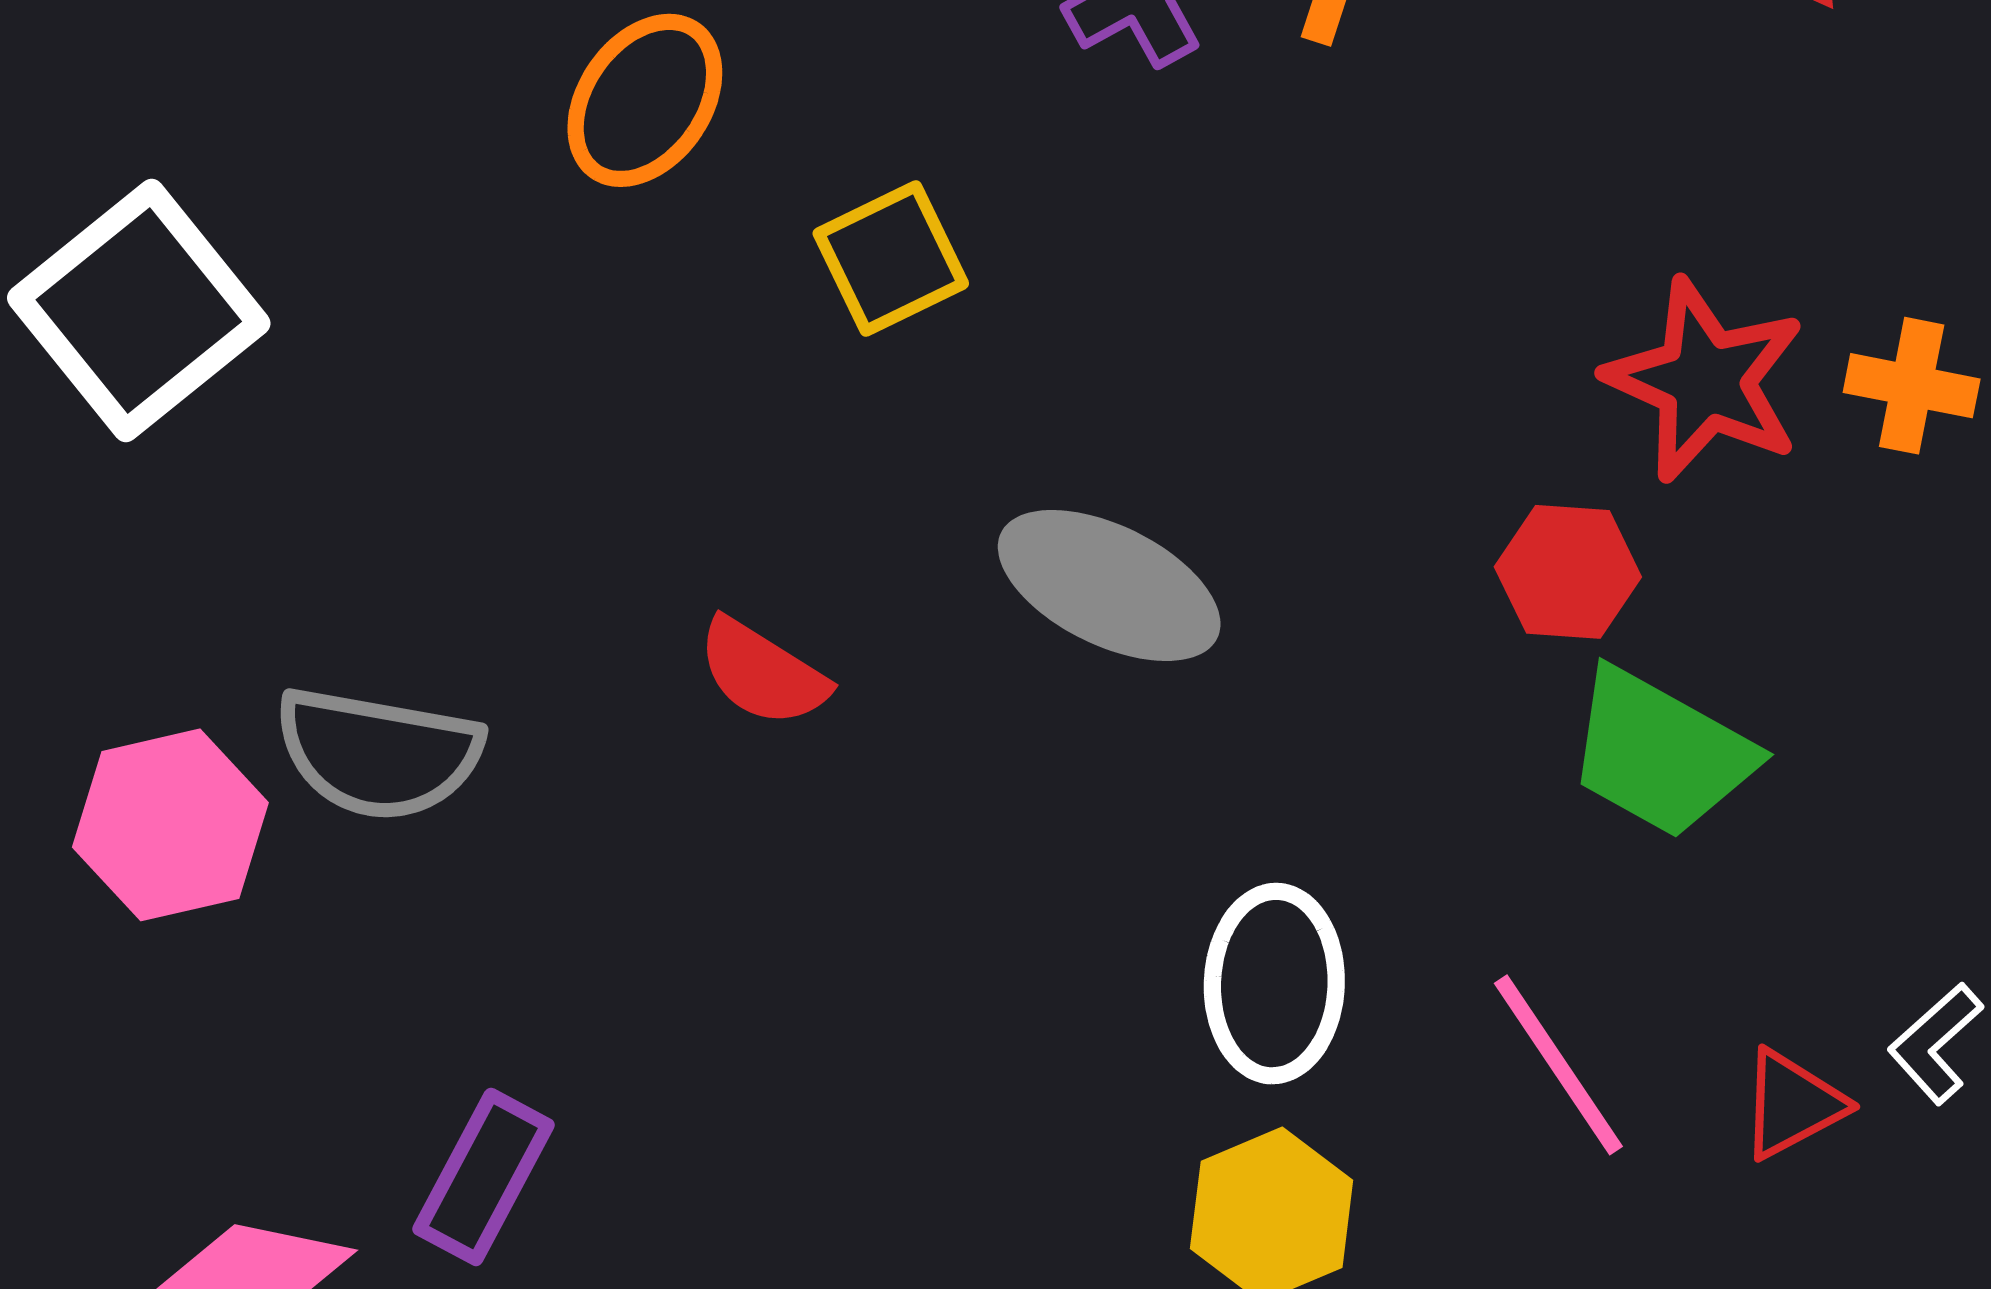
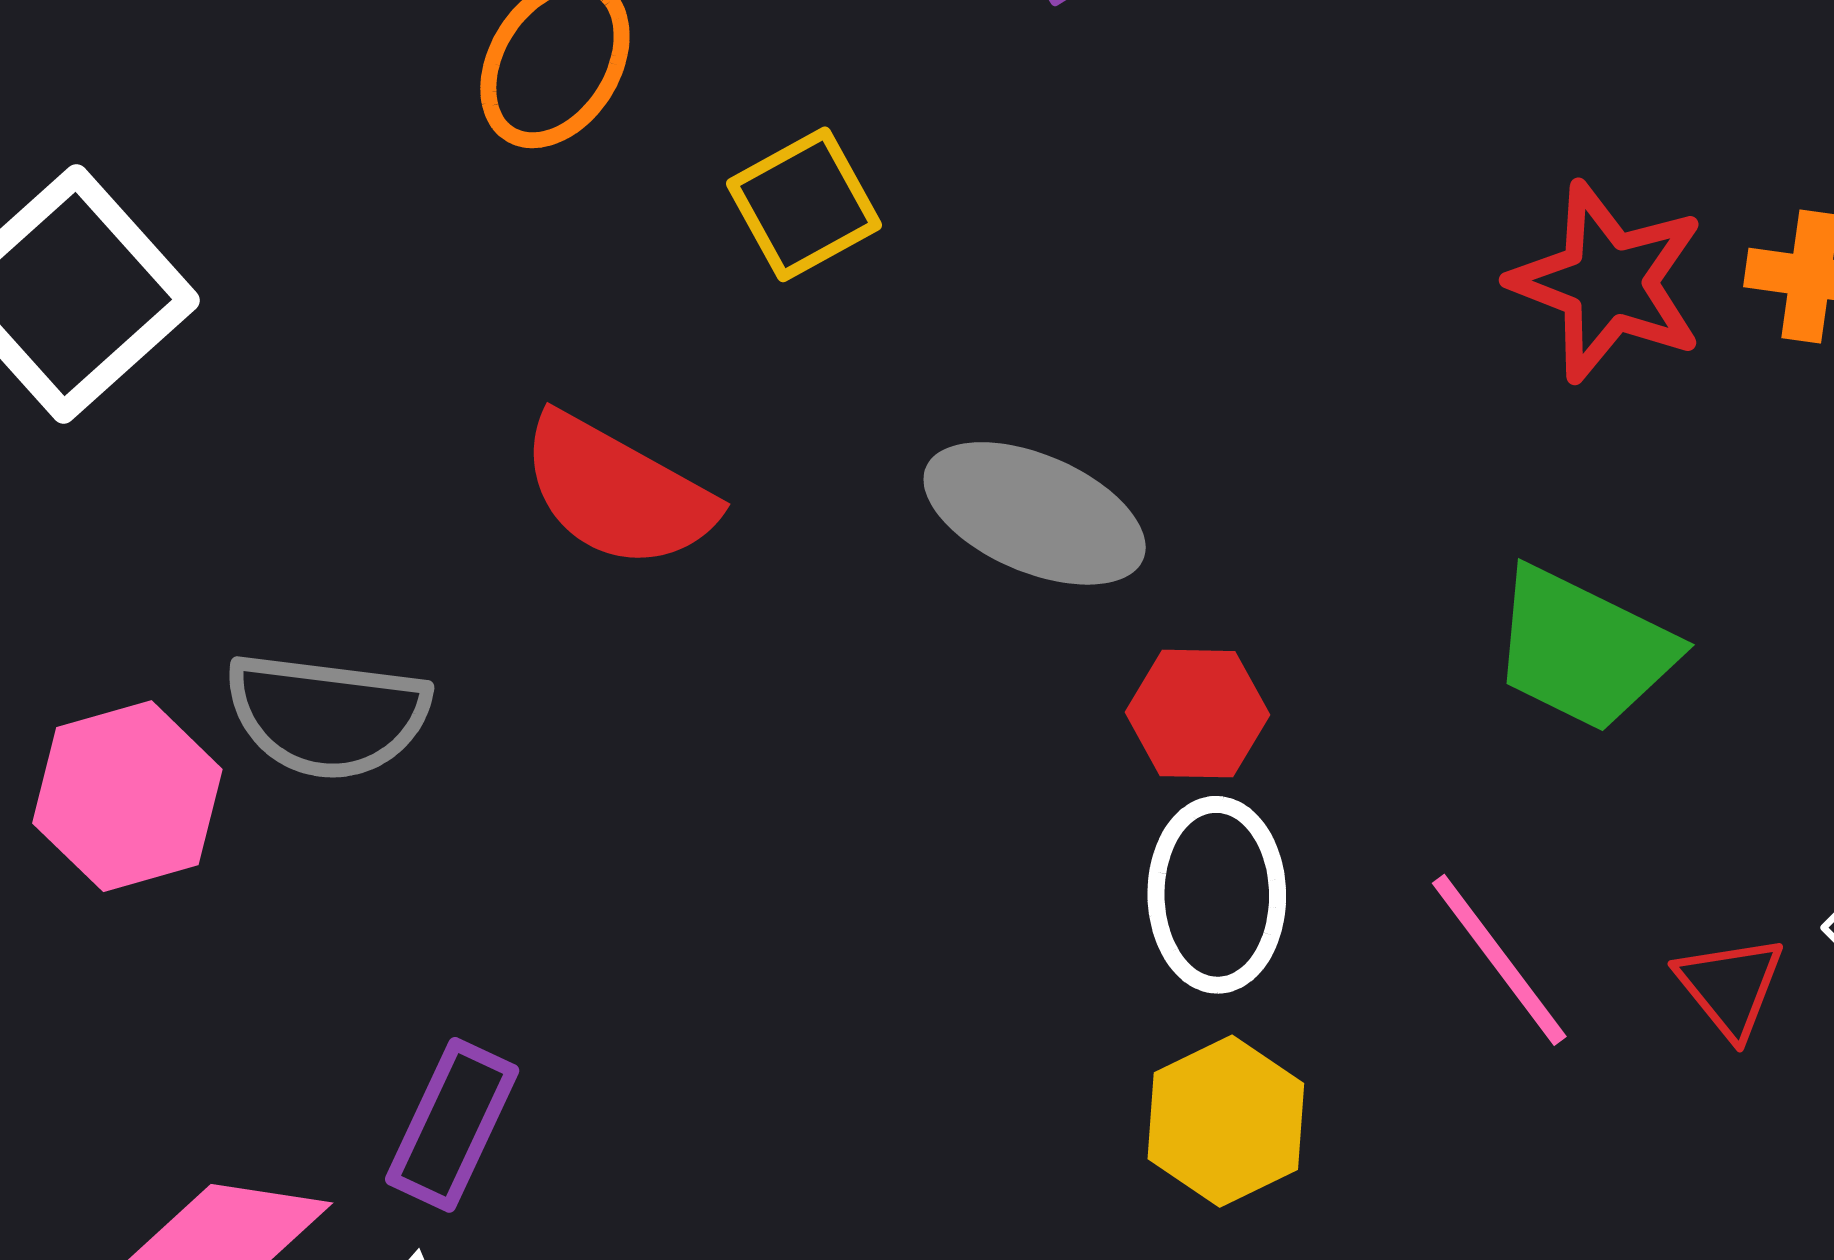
red hexagon: (1568, 572) -> (1197, 714), moved
red semicircle: (762, 673) -> (617, 492), moved, size x1.5
red triangle: (1792, 1104) -> (1730, 986), turned -38

